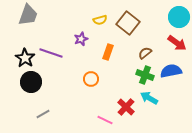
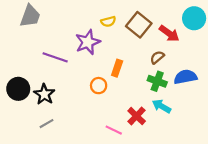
purple star: (81, 39) -> (88, 42), size x1.6
red arrow: (177, 43) -> (169, 33), moved
orange rectangle: (108, 52) -> (117, 68), moved
black star: (25, 58) -> (44, 94), moved
black circle: (31, 82) -> (18, 89), moved

